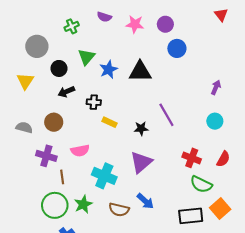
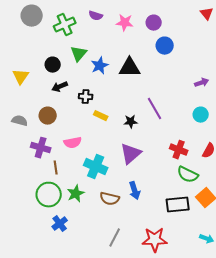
green cross: (72, 26) -> (65, 25), size x1.5
gray circle: (37, 46) -> (32, 16), moved
purple arrow: (216, 87) -> (202, 83), turned 48
blue arrow: (145, 201) -> (135, 191), turned 30

